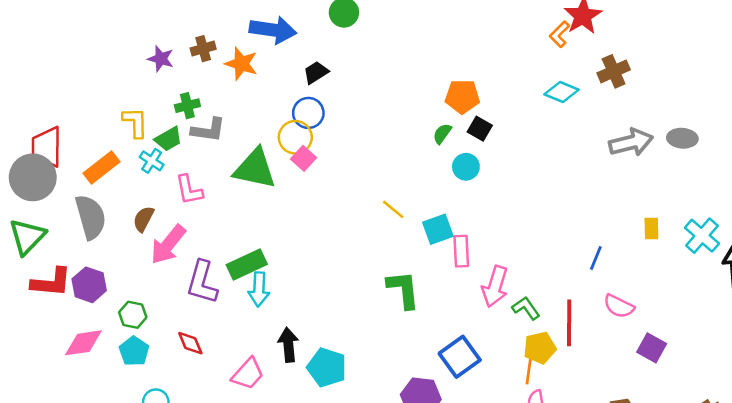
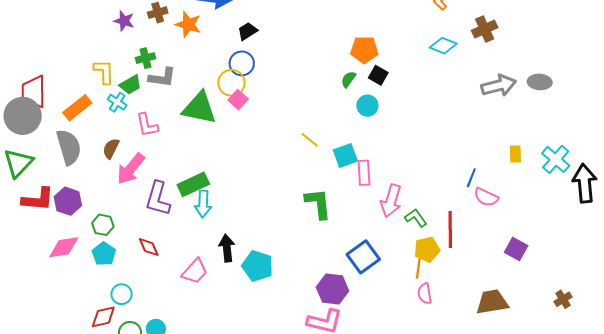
pink semicircle: (619, 306) -> (486, 197), moved

